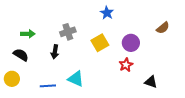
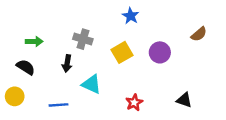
gray cross: (68, 32) -> (83, 39), turned 35
red star: (126, 65) -> (134, 102), moved
cyan triangle: (76, 79) -> (91, 84), moved

